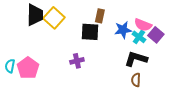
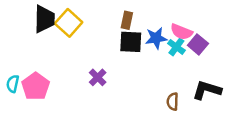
black square: (90, 32) -> (131, 42), moved
black L-shape: (136, 59) -> (207, 90), moved
purple cross: (77, 61) -> (98, 77), turned -32

